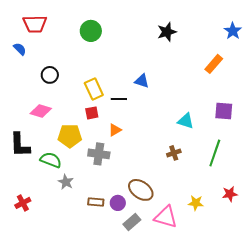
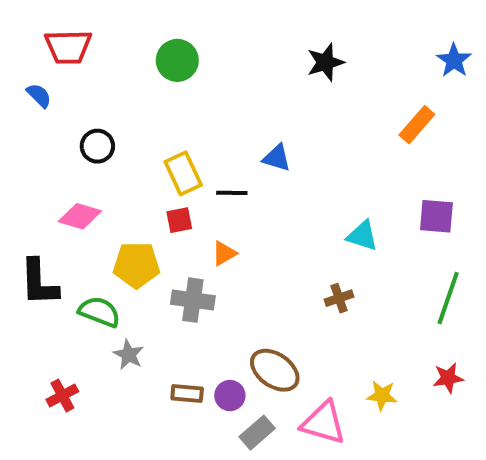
green line: (215, 153) -> (448, 298), moved
red cross: (23, 203) -> (62, 396), moved

